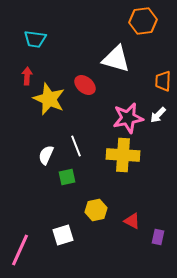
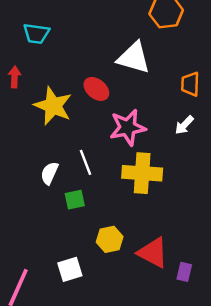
red arrow: (27, 76) -> (15, 77), moved
pink star: (128, 118) -> (128, 127), moved
red triangle: (132, 221) -> (153, 253), size x1.6

